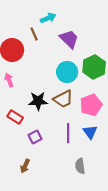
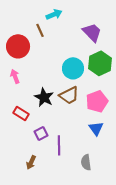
purple trapezoid: (69, 39) -> (92, 32), moved
black star: (38, 101) -> (44, 97), turned 30
purple line: (68, 133) -> (59, 145), moved

